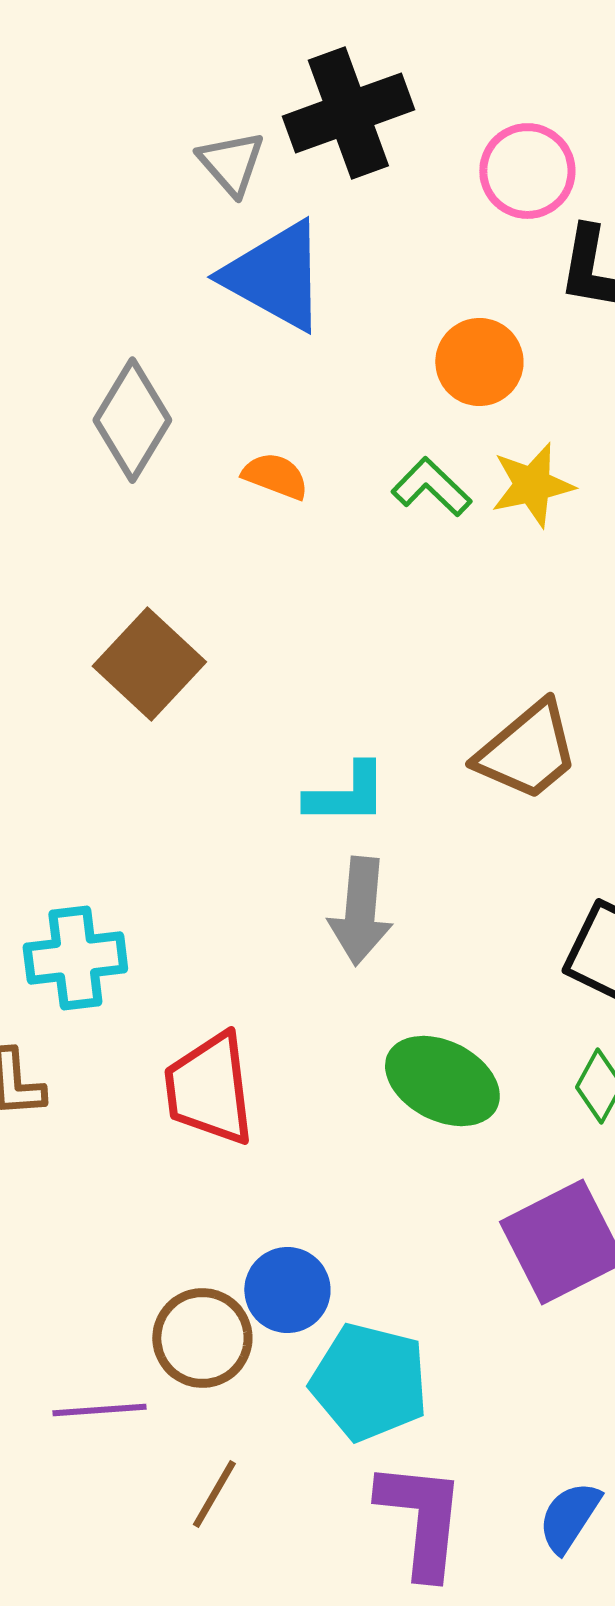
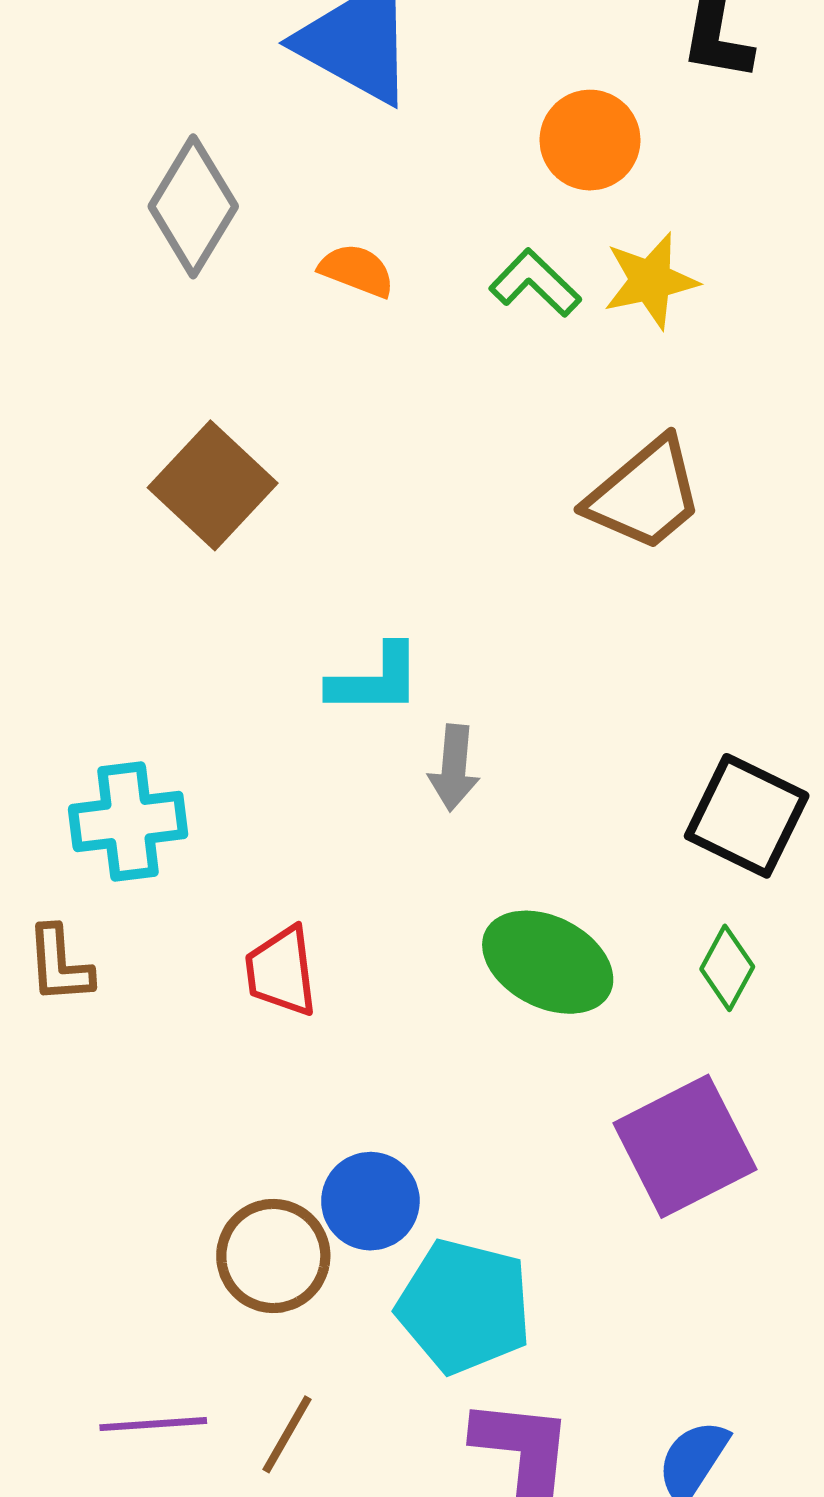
brown trapezoid: (527, 751) -> (645, 494), moved
cyan L-shape: (346, 794) -> (375, 680), moved
gray arrow: (360, 911) -> (454, 768), size x0.7
red trapezoid: (209, 1089) -> (281, 971), size x0.7
purple line: (99, 1410) -> (153, 1424), moved

